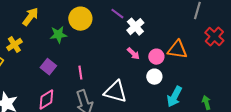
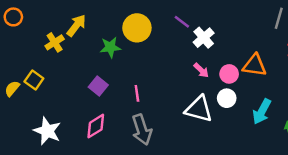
yellow cross: (14, 45) -> (55, 42), moved
white triangle: (115, 92) -> (199, 109), moved
cyan arrow: (174, 97) -> (262, 112), moved

